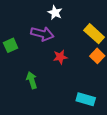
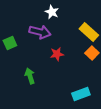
cyan rectangle: (86, 99) -> (81, 94), turned -36

